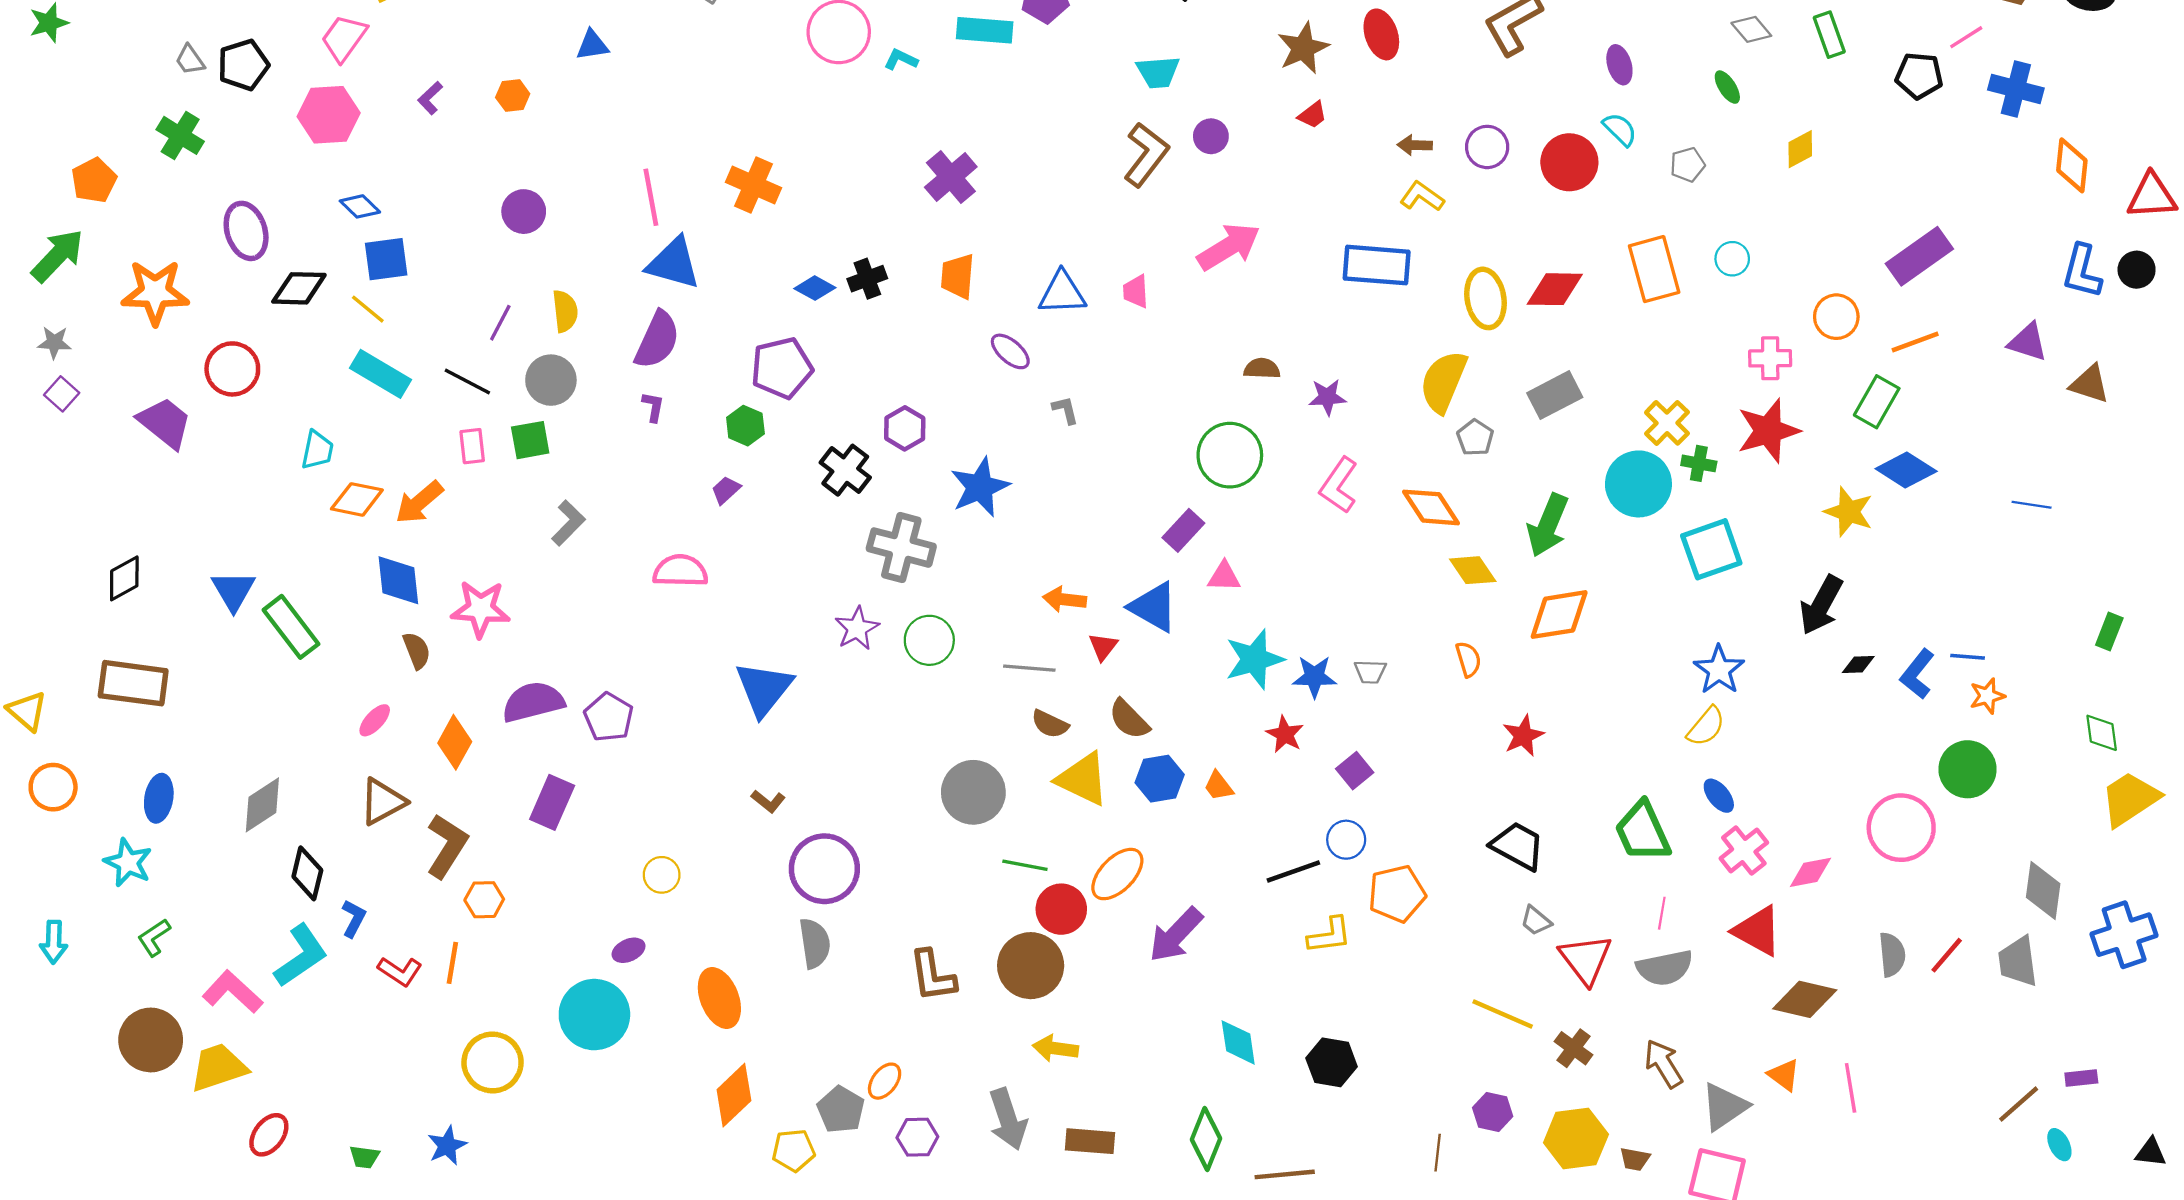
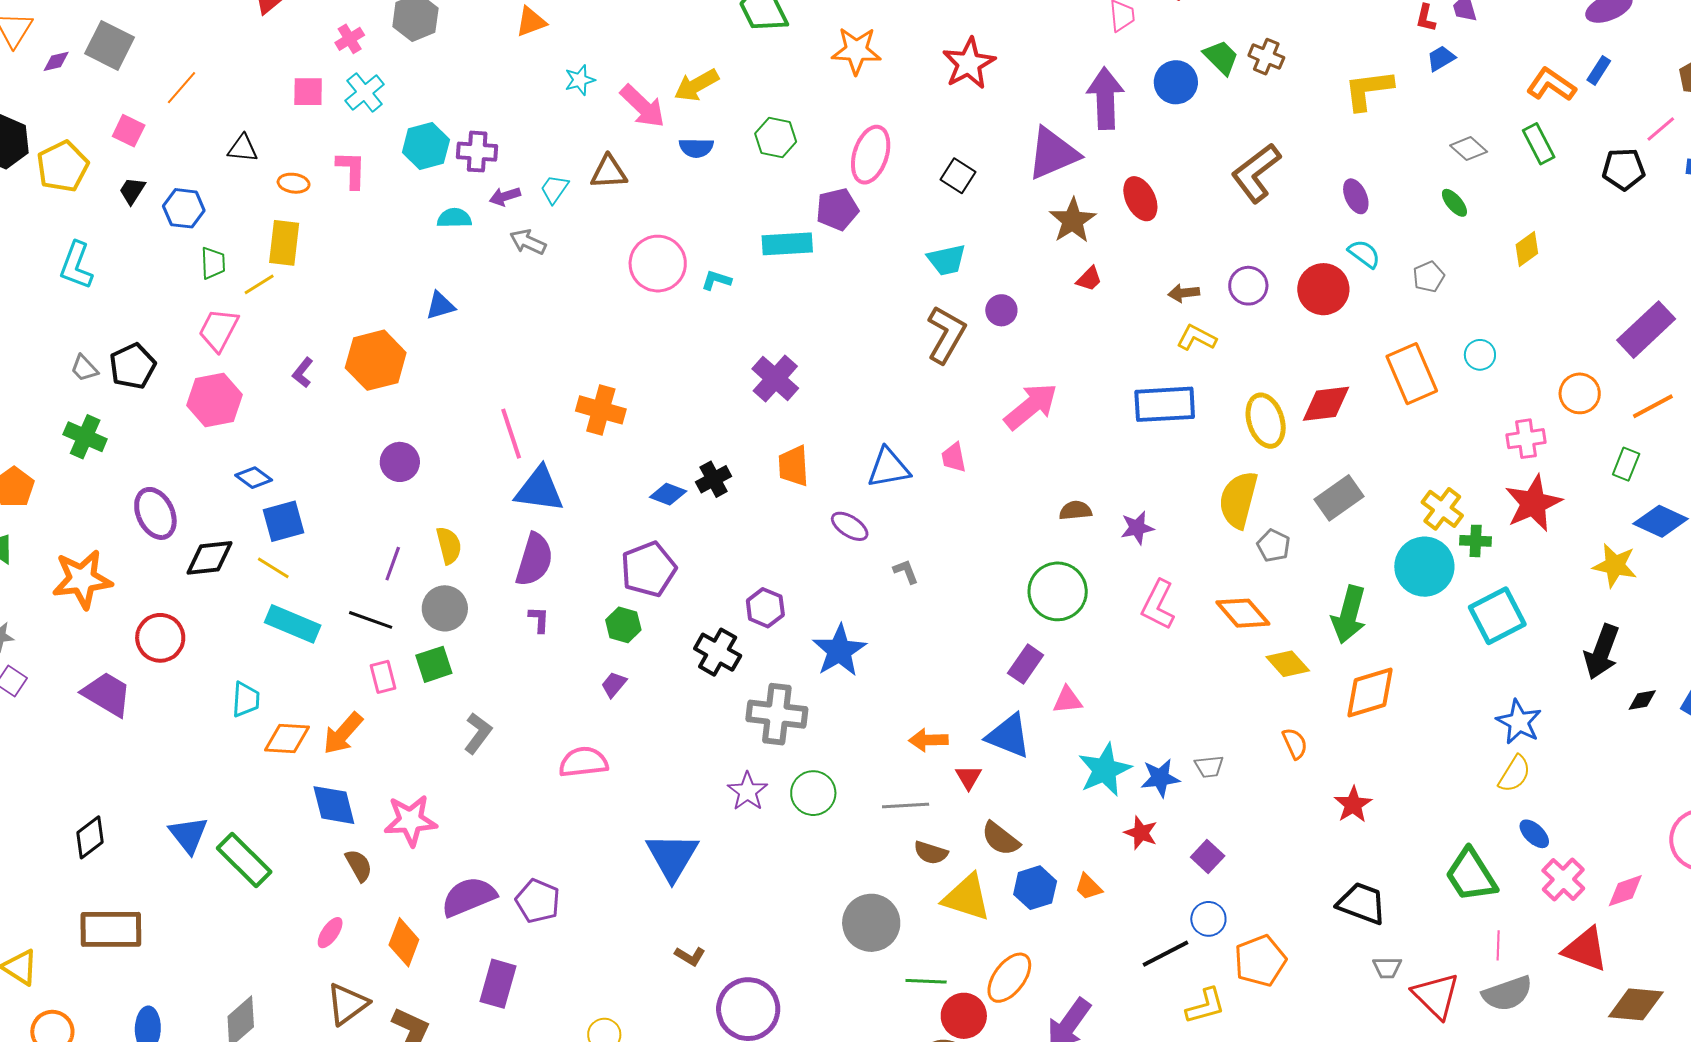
orange hexagon: (513, 96) -> (376, 360), size x2.0
green rectangle: (1877, 402) -> (1626, 464), size x0.7
gray trapezoid: (1536, 921) -> (1387, 968), turned -32

